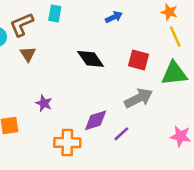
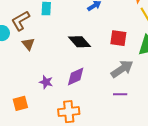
purple diamond: (96, 120) -> (76, 76), moved
purple line: (121, 134) -> (120, 94), moved, turned 48

